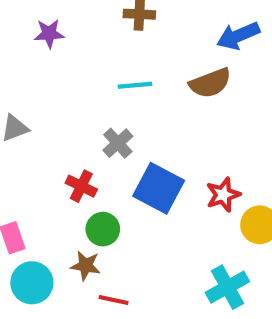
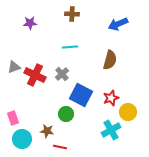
brown semicircle: (210, 83) -> (110, 60), moved, turned -54
red cross: (81, 186) -> (35, 75), moved, size x1.5
green circle: (103, 229) -> (66, 114), moved
cyan cross: (227, 287) -> (111, 130), moved

